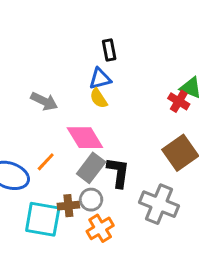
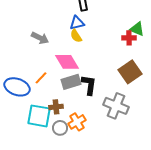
red cross: (179, 101) -> (129, 38), turned -32
gray rectangle: (91, 168) -> (71, 82), turned 36
gray circle: (91, 200) -> (60, 128), moved

